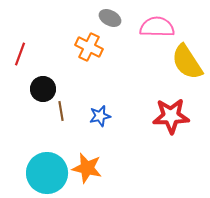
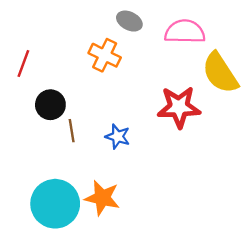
blue star: (100, 116) -> (118, 137), turned 30
red star: (171, 116) -> (179, 107), moved

